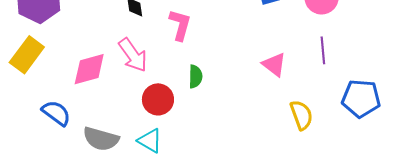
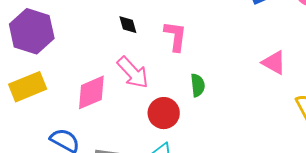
yellow rectangle: (27, 55) -> (28, 87), turned 39

